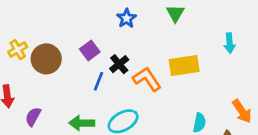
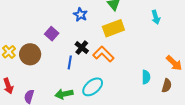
purple square: (90, 50) -> (52, 34), moved
yellow rectangle: (184, 65) -> (113, 28), moved

